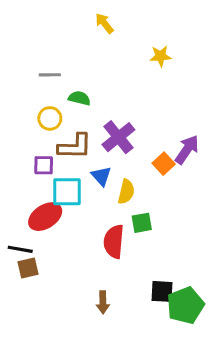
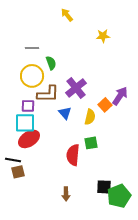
green semicircle: (79, 98) -> (51, 63), turned 56
yellow circle: (50, 118) -> (32, 76), size x1.5
cyan square: (67, 192) -> (25, 123), moved
yellow semicircle: (126, 192) -> (90, 117), moved

